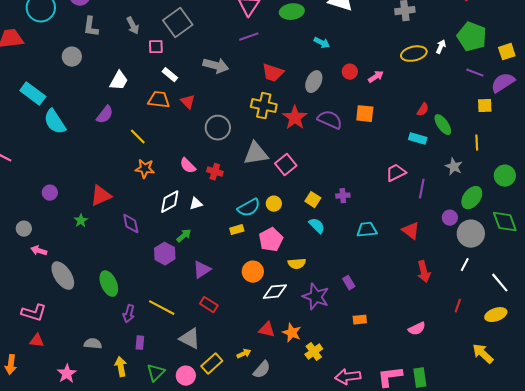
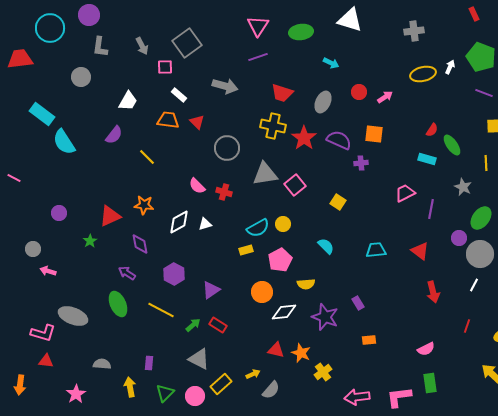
orange star: (145, 169) -> (144, 205), moved
purple cross: (343, 196) -> (361, 163), moved
yellow square: (313, 200) -> (338, 202), moved
green arrow: (184, 236) -> (193, 325), moved
gray ellipse: (63, 276) -> (73, 316), moved, turned -36
yellow line: (162, 308) -> (161, 310), moved
purple arrow: (129, 314) -> (127, 273), moved, turned 108
green rectangle: (420, 378) -> (430, 383), moved

